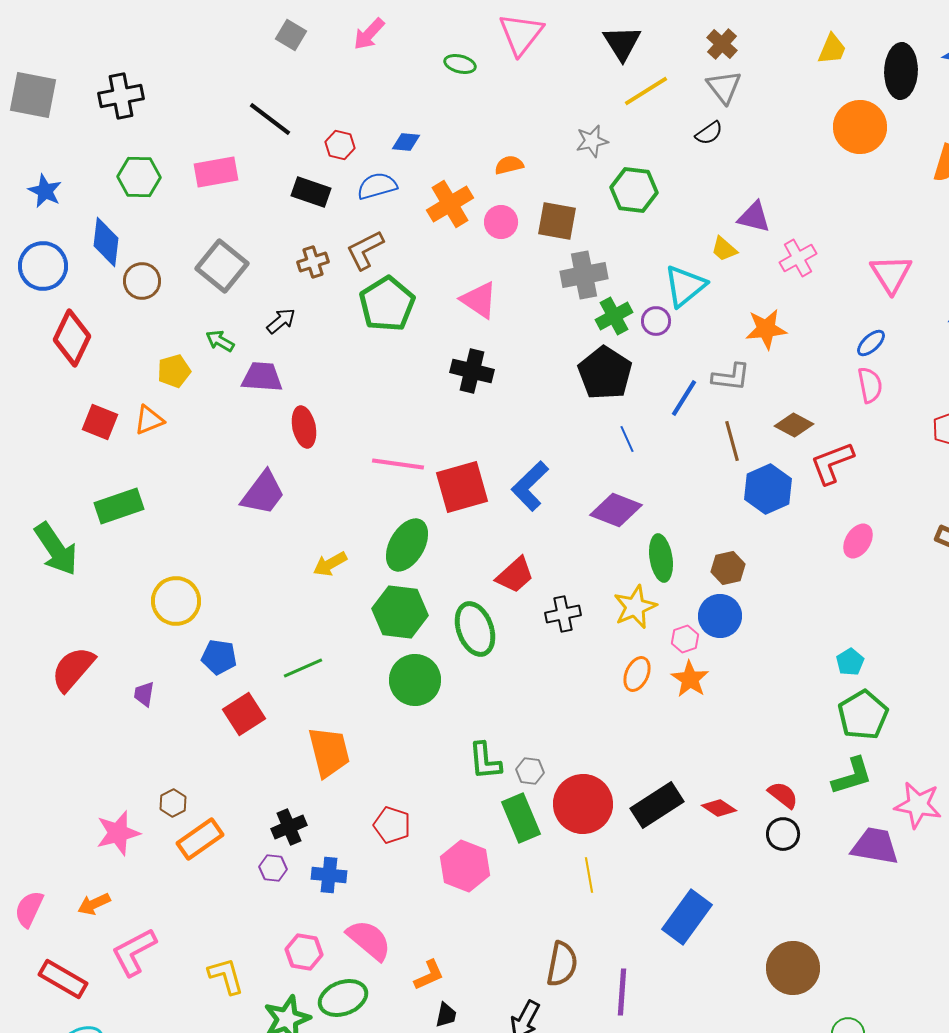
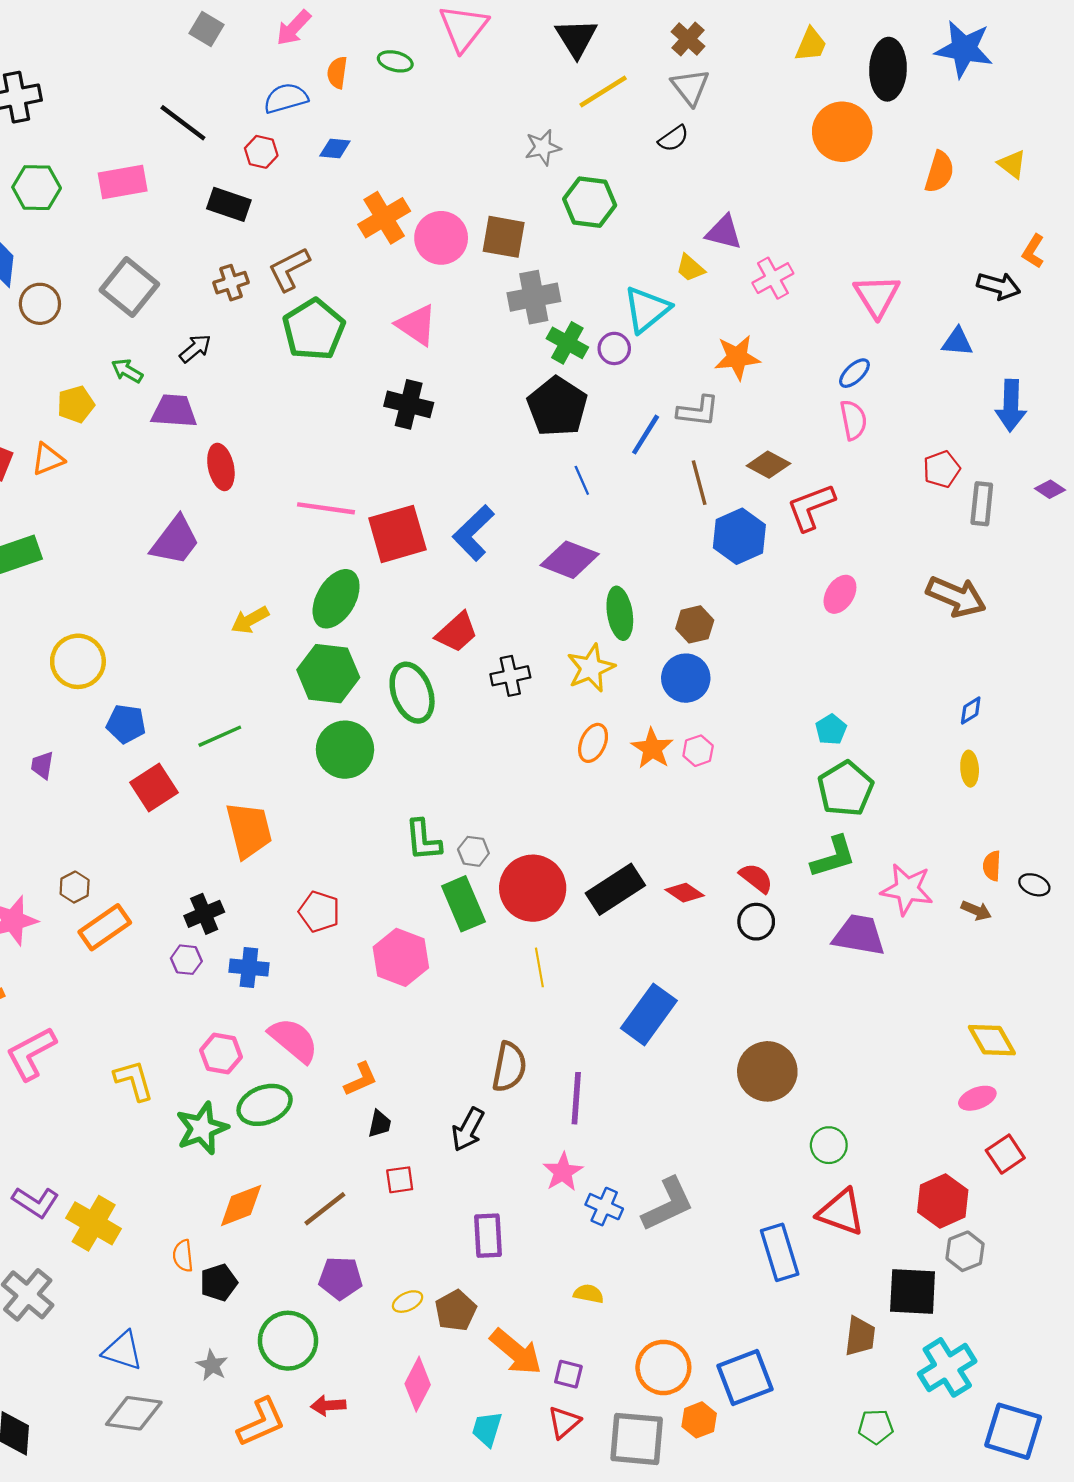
orange semicircle: (509, 165) -> (337, 73), moved, turned -68
blue semicircle: (377, 186) -> (286, 98), moved
pink circle: (501, 222) -> (441, 238), size x1.4
green cross: (614, 316) -> (567, 343), turned -33
pink hexagon: (685, 639) -> (698, 751), moved

